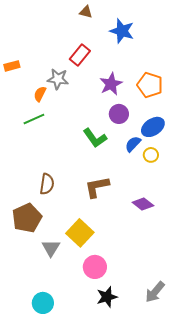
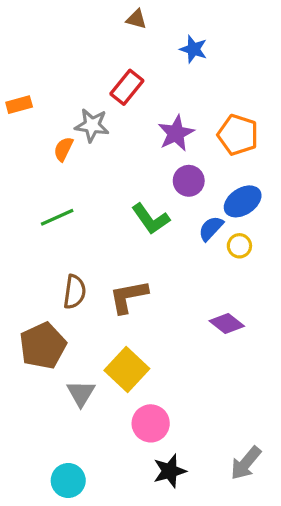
blue star: (122, 31) -> (193, 49), size x0.7
green line: (34, 119) -> (57, 217), moved
brown L-shape: (97, 187) -> (128, 297), moved

